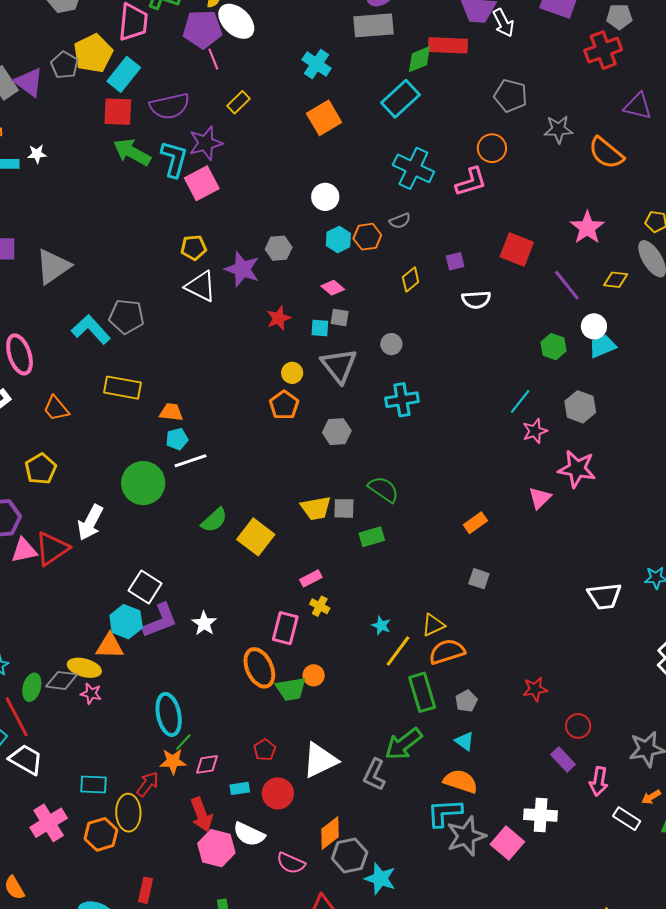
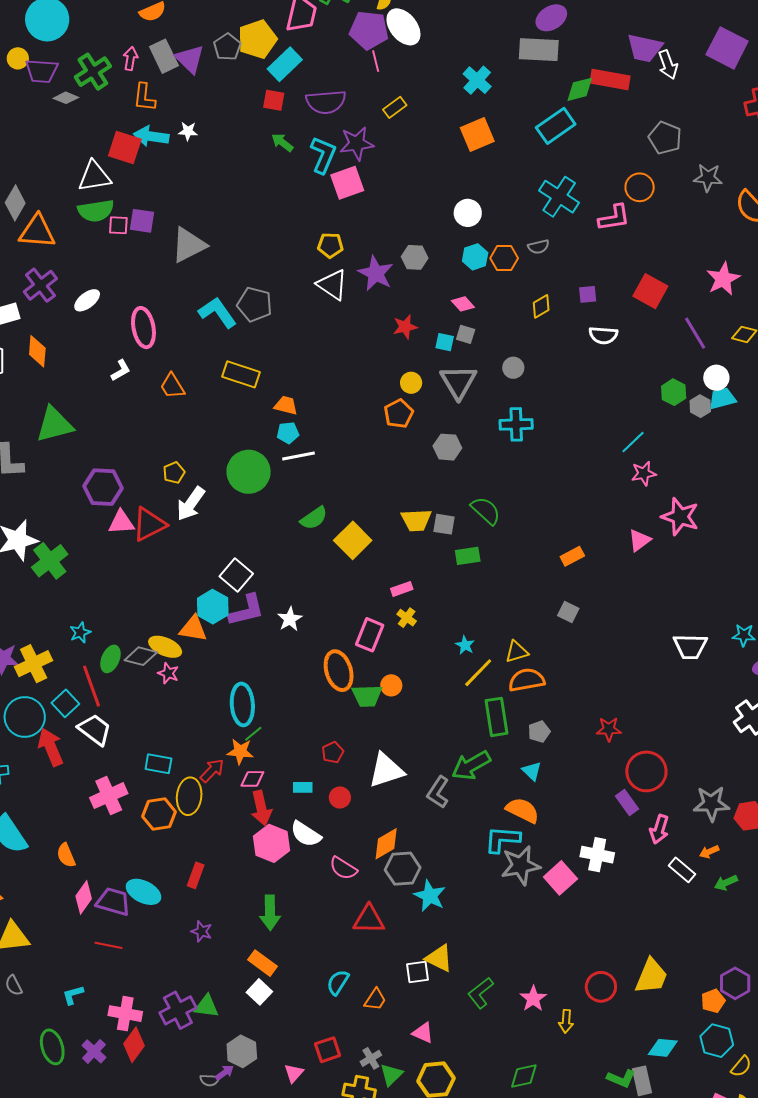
red square: (118, 112) -> (274, 100), size x0.7
green arrow: (132, 152) -> (282, 142), size x0.6
gray hexagon: (580, 407) -> (700, 406), moved, size x0.7
yellow pentagon: (41, 469) -> (174, 473), moved, size x0.7
red circle: (578, 726) -> (646, 771), size x1.6
pink diamond: (207, 764) -> (252, 779), moved
red circle: (278, 793) -> (340, 798), size x0.7

